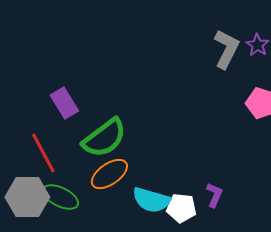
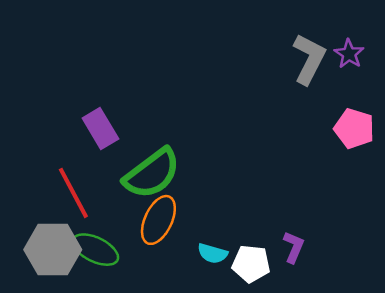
orange ellipse: (109, 174) -> (158, 220), turned -30
cyan semicircle: (151, 200) -> (213, 253), size x0.6

